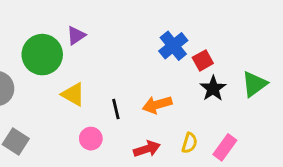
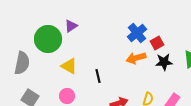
black star: (213, 88) -> (164, 62), turned 30
orange arrow: (157, 105) -> (136, 58), moved
pink circle: (91, 139) -> (67, 96), moved

